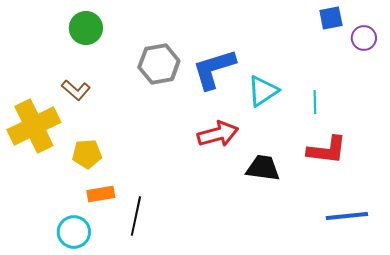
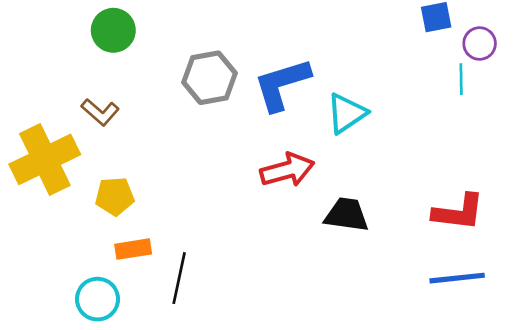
cyan line: (315, 102) -> (461, 79), moved
red L-shape: (327, 150) -> (458, 212), moved

